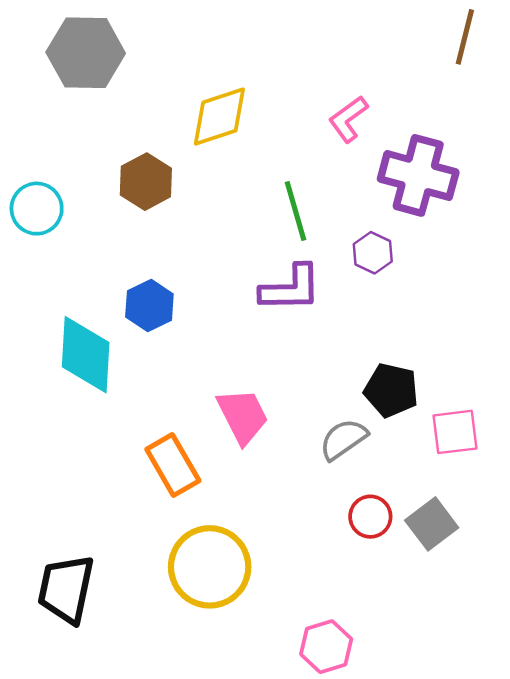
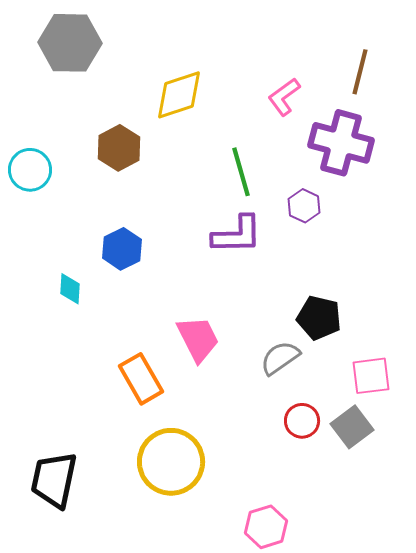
brown line: (465, 37) -> (360, 72), moved
cyan diamond: (86, 355) -> (70, 289), size x0.5
pink square: (455, 432) -> (371, 376), moved

